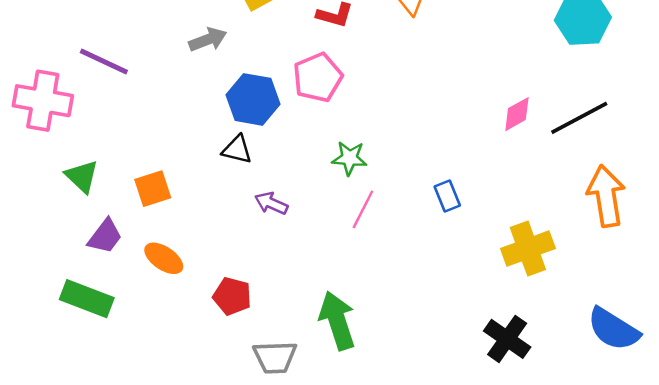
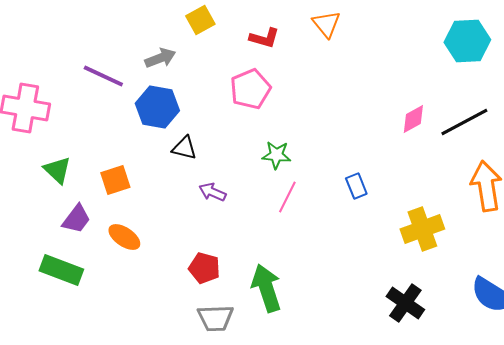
purple line: (104, 62) -> (103, 76), moved
blue hexagon: (253, 99) -> (157, 107), moved
red pentagon: (232, 296) -> (204, 268), moved

